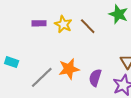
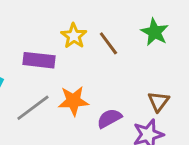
purple rectangle: (39, 23) -> (39, 60), moved, size x1.5
purple semicircle: (95, 78) -> (109, 118), turned 36

